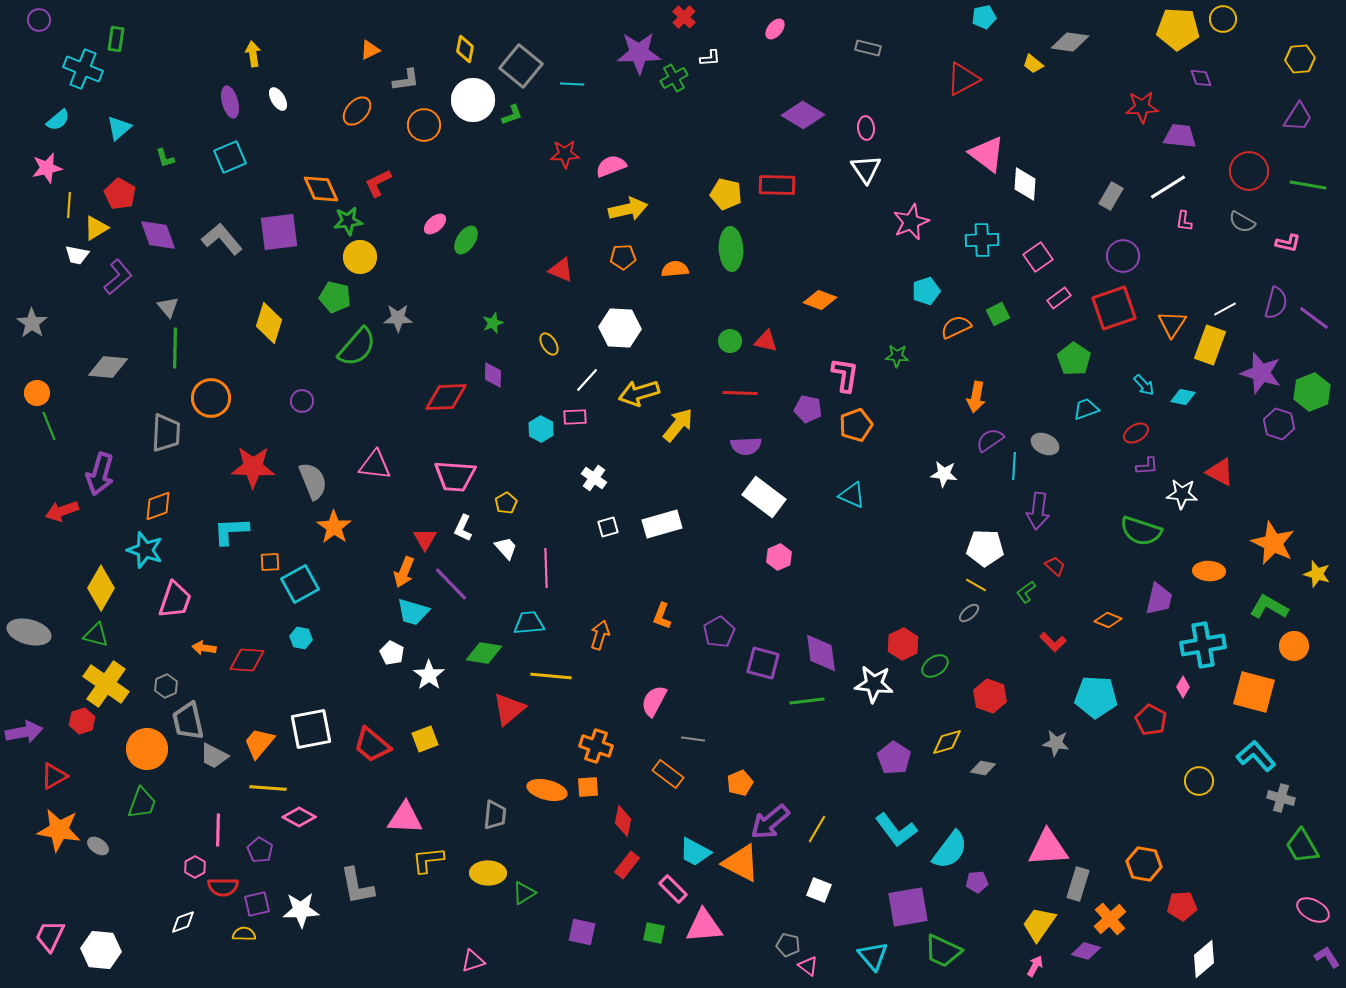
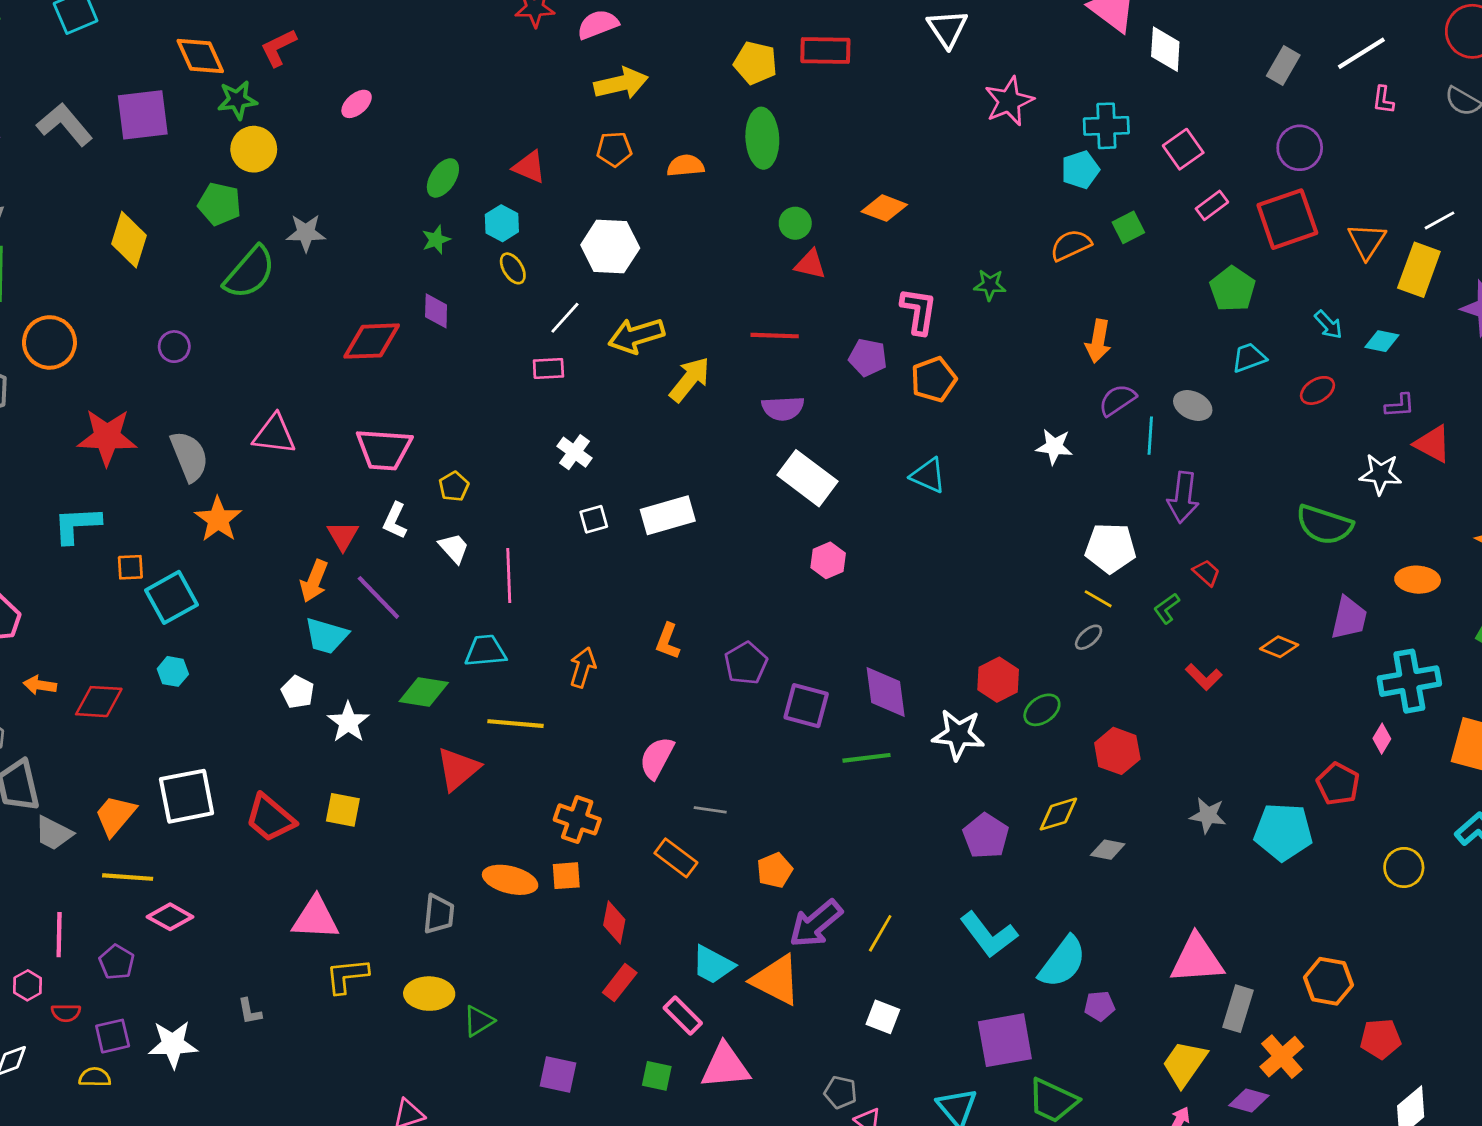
green ellipse: (466, 240) -> (443, 178), moved
cyan pentagon: (926, 291) -> (1080, 170), moved
green circle: (730, 341) -> (795, 223), moved
cyan hexagon: (541, 429) -> (502, 223), moved
purple L-shape: (1147, 466) -> (1400, 406), moved
cyan pentagon: (1096, 697) -> (1283, 832), moved
yellow square: (425, 739) -> (343, 810), turned 32
gray L-shape: (357, 886) -> (250, 1011), size x0.5
red semicircle: (223, 887) -> (66, 1013), size x0.7

